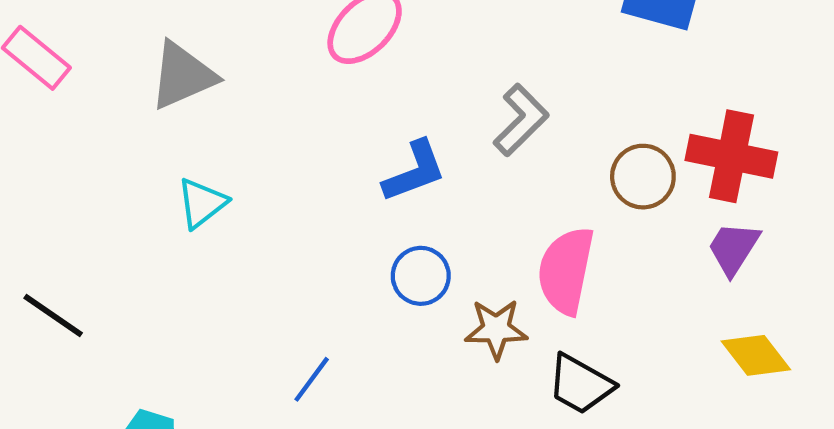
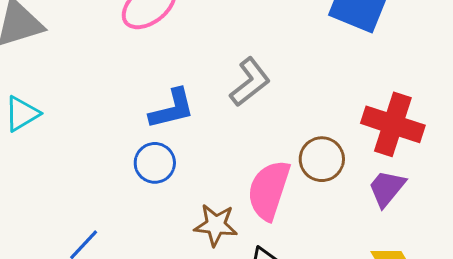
brown circle: (643, 177) -> (322, 159), moved
blue circle: (421, 276) -> (155, 163), moved

